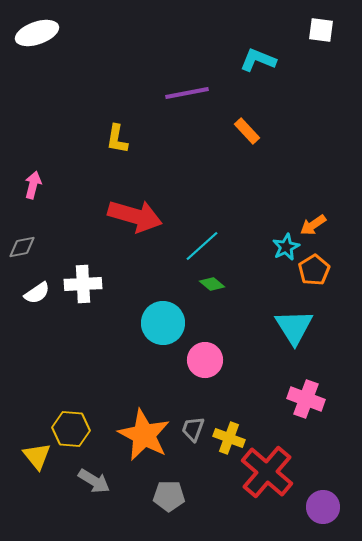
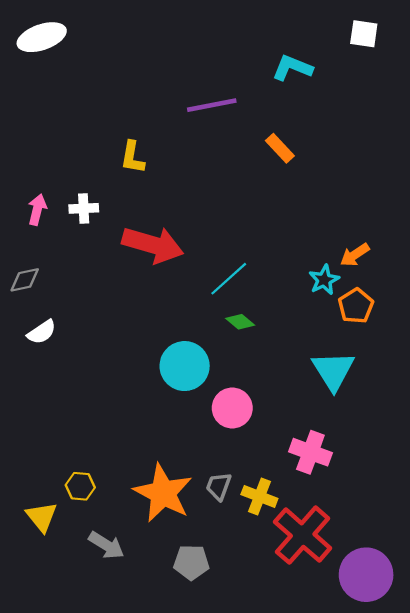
white cross: (83, 284) -> (84, 208), moved, size x0.7
pink cross: (306, 399) -> (310, 452), moved
yellow hexagon: (71, 429) -> (80, 486), size x0.7
purple circle: (323, 507) -> (366, 575), size x1.4

